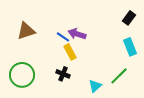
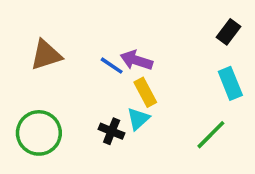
yellow rectangle: (70, 52) -> (145, 92), moved
cyan triangle: (95, 86) -> (138, 119), moved

